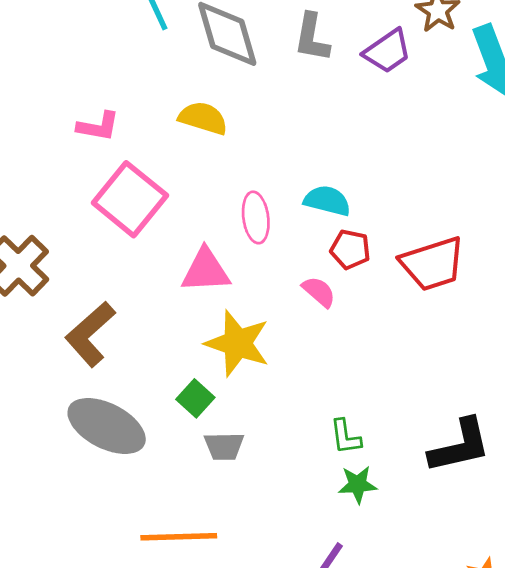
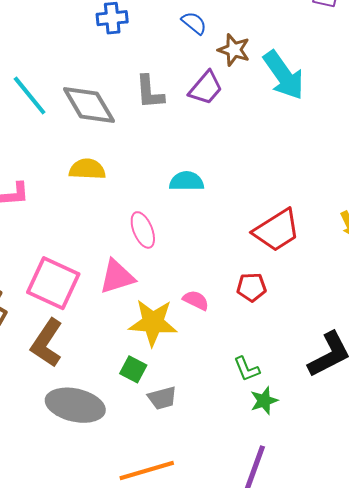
pink square: (130, 199) -> (53, 283), moved
cyan semicircle: (327, 201) -> (187, 181), moved
red pentagon: (350, 249) -> (251, 287), moved
pink semicircle: (319, 292) -> (196, 300), moved

